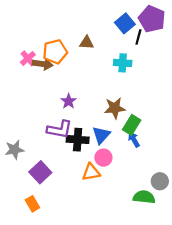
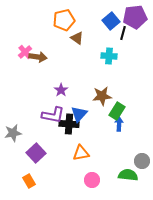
purple pentagon: (152, 19) -> (135, 17), turned -30
brown triangle: (87, 43) -> (77, 38), turned 32
orange pentagon: (55, 52) -> (64, 20), moved
blue triangle: (101, 135) -> (79, 114), moved
blue arrow: (134, 140) -> (119, 124), turned 32
pink circle: (103, 158) -> (92, 180), moved

